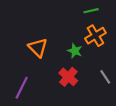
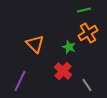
gray line: (105, 77) -> (87, 85), moved

